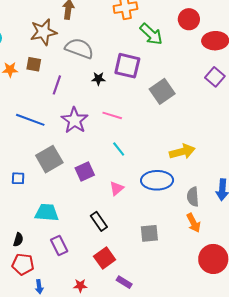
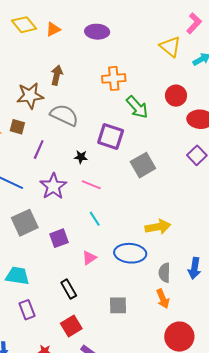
black star: (98, 79) -> (81, 157), moved

